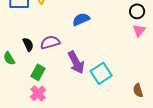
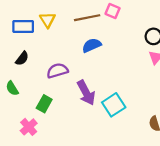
black semicircle: (28, 44) -> (22, 58), moved, turned 64
pink cross: (38, 93) -> (29, 127), moved

